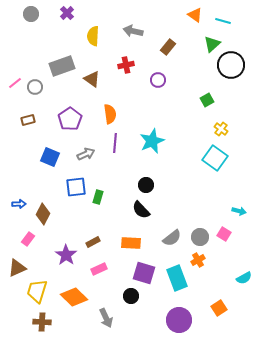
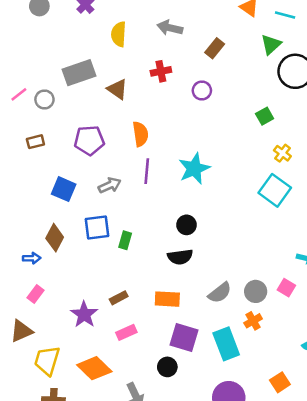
purple pentagon: (70, 119) -> (89, 140), turned 30
blue arrow: (19, 204) -> (32, 258), moved
black semicircle: (141, 210) -> (180, 257), turned -54
brown diamond: (43, 214) -> (55, 238), moved

